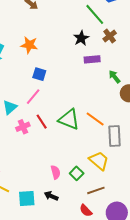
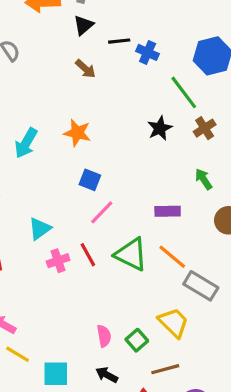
purple rectangle: (92, 59) -> (168, 211), moved
green arrow: (114, 77) -> (204, 179), moved
pink line: (33, 97) -> (102, 212), moved
gray rectangle: (114, 136) -> (201, 286), turned -60
black arrow: (51, 196) -> (107, 375), moved

